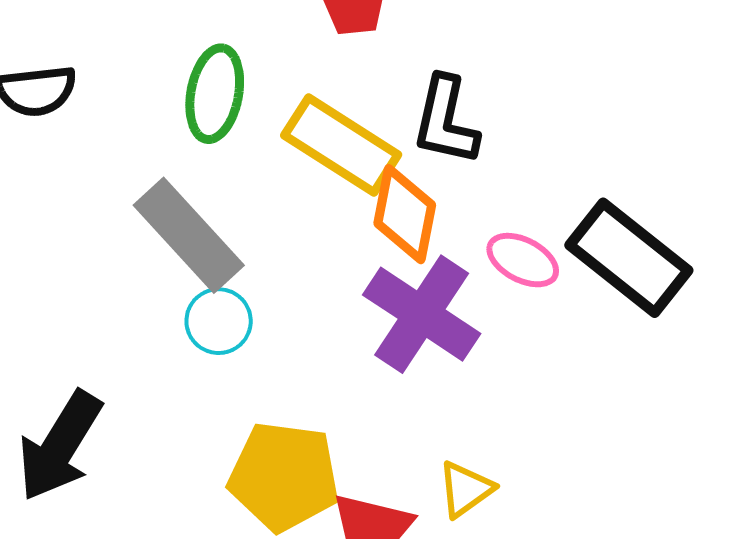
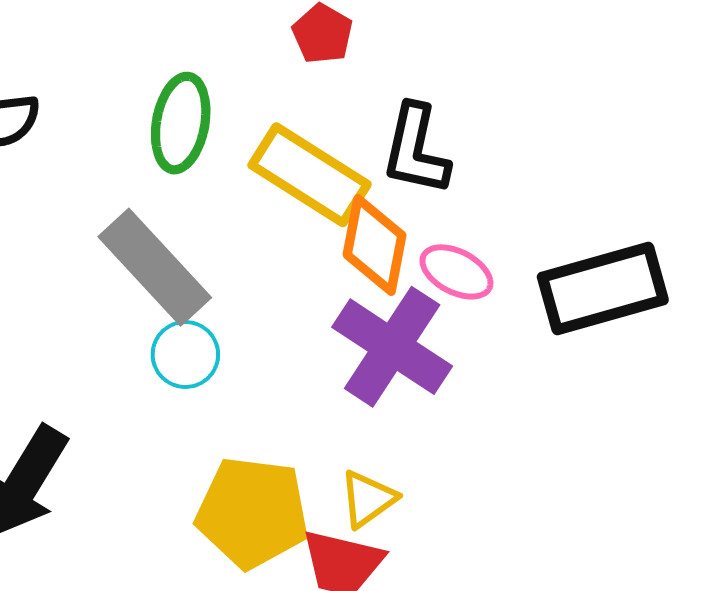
black rectangle: (629, 258) -> (603, 289), turned -54
pink ellipse: (523, 260) -> (456, 272), moved
yellow triangle: (466, 489) -> (368, 499), moved

